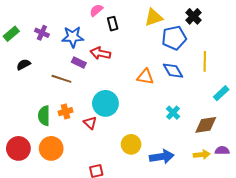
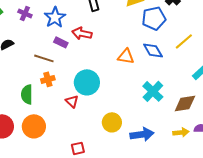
blue star: (73, 37) -> (55, 17), turned -30
yellow line: (205, 61) -> (184, 41), turned 48
orange cross: (66, 112) -> (48, 79), moved
cyan cross: (173, 113) -> (153, 91), size x1.5

